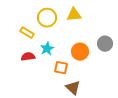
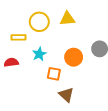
yellow rectangle: (27, 33) -> (18, 37), turned -32
red semicircle: (28, 57) -> (11, 62), moved

